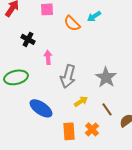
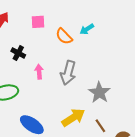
gray arrow: (68, 76) -> (68, 73), moved
yellow arrow: (81, 101) -> (73, 117), size x1.6

